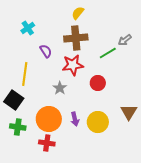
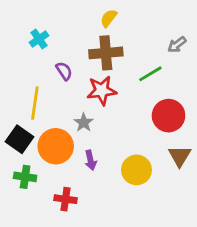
gray arrow: (125, 40) -> (177, 45), moved
red circle: (98, 83) -> (169, 116), moved, size x1.5
orange circle: (49, 119) -> (56, 146), moved
purple arrow: (75, 119) -> (91, 160), moved

